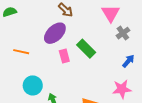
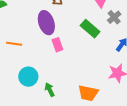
purple ellipse: (55, 33) -> (46, 23), turned -60
green rectangle: (86, 49) -> (90, 29), moved

